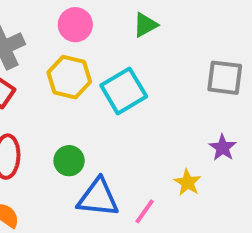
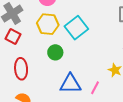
green circle: (69, 161) -> (55, 52), moved

